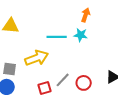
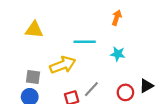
cyan star: (81, 35) -> (118, 54), moved
red circle: (84, 83) -> (125, 92), moved

